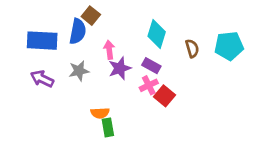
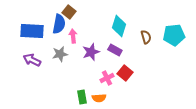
pink arrow: (109, 50) -> (73, 36), moved
pink cross: (149, 85) -> (107, 78), moved
orange semicircle: (100, 113) -> (99, 98), moved

